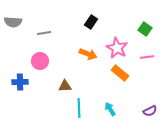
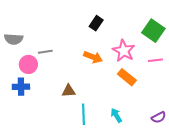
gray semicircle: (13, 22) -> (14, 39), moved
green square: (145, 29) -> (153, 31), size x1.5
gray line: (44, 33) -> (45, 52), moved
pink circle: (40, 61) -> (28, 64), moved

